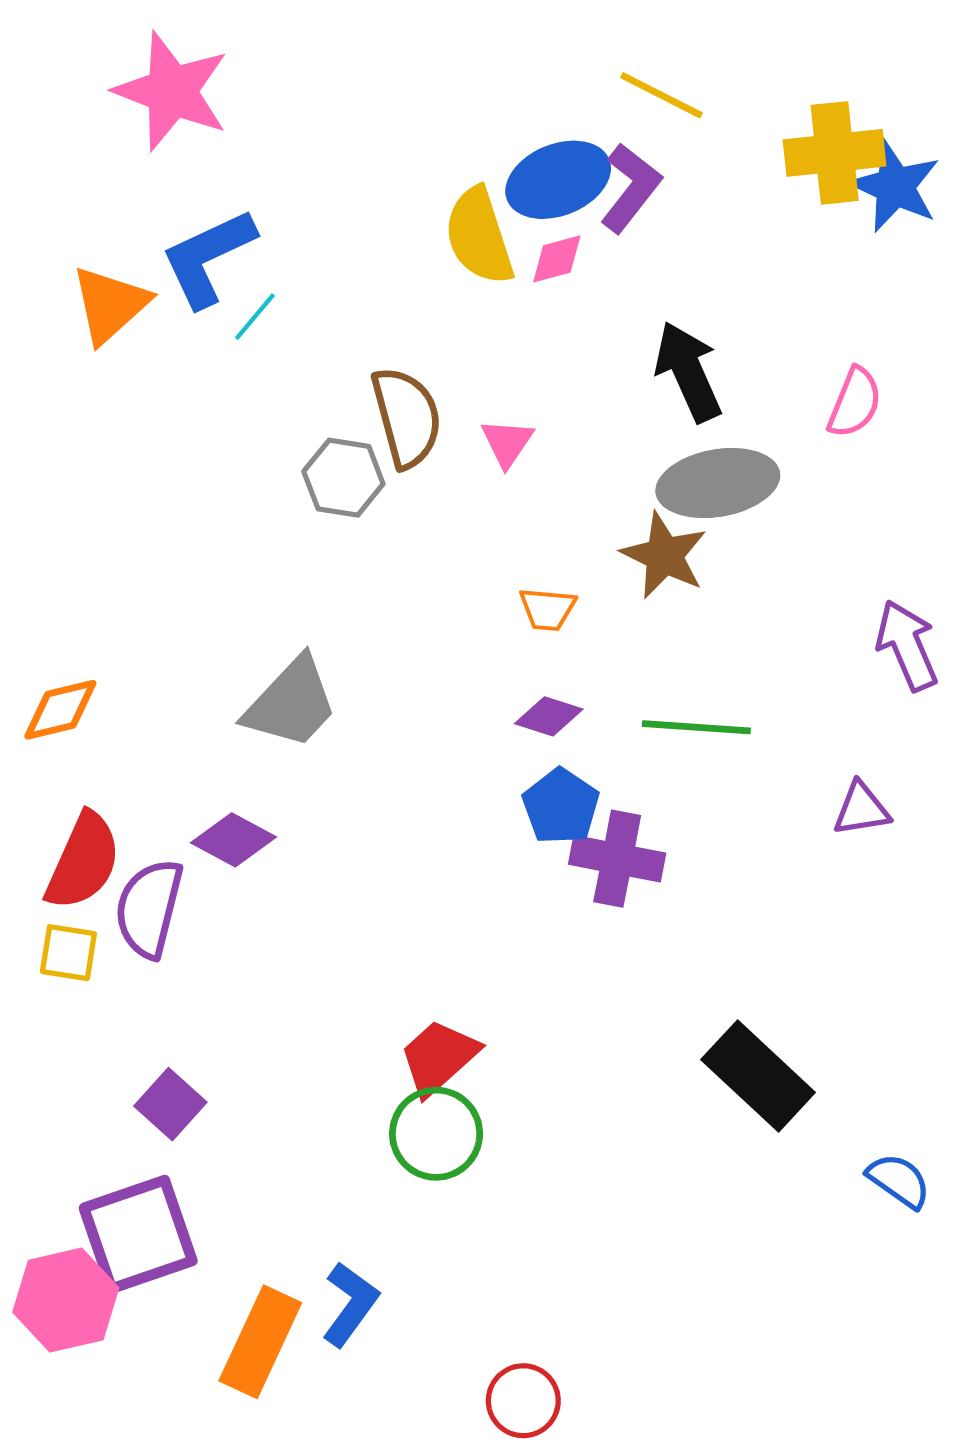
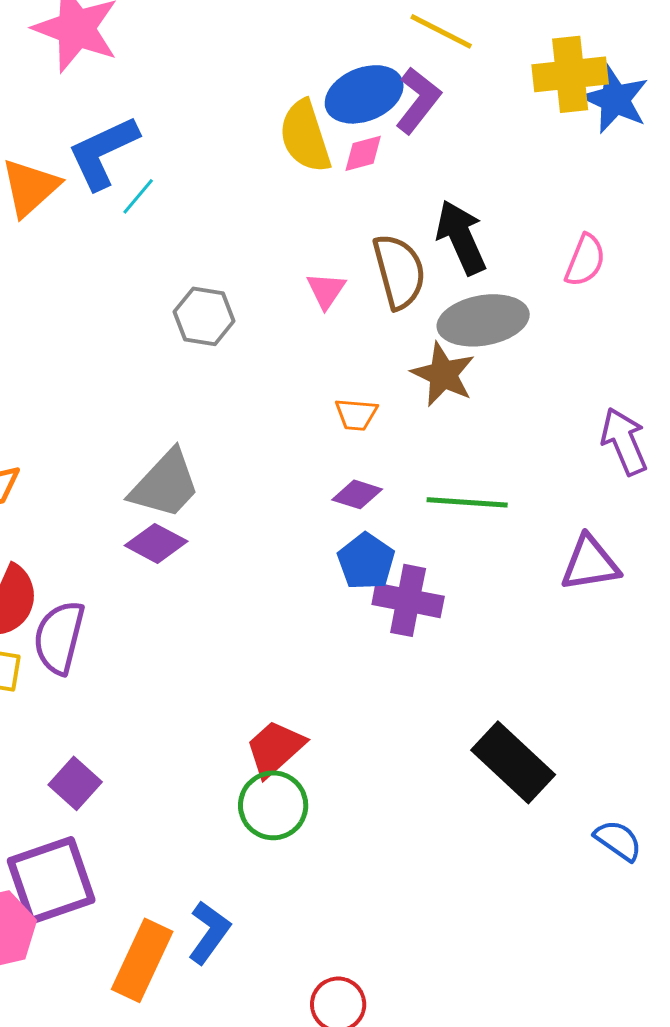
brown semicircle: (407, 417) -> (399, 271), moved
purple triangle: (861, 809) -> (590, 563), size x1.4
purple diamond: (233, 840) -> (156, 543), moved

